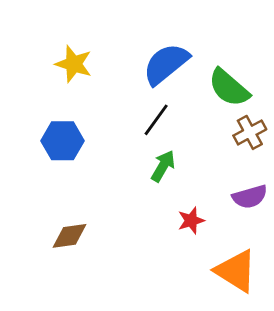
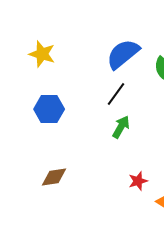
yellow star: (74, 64) -> (42, 54), moved
red star: (191, 221) -> (138, 181), moved

